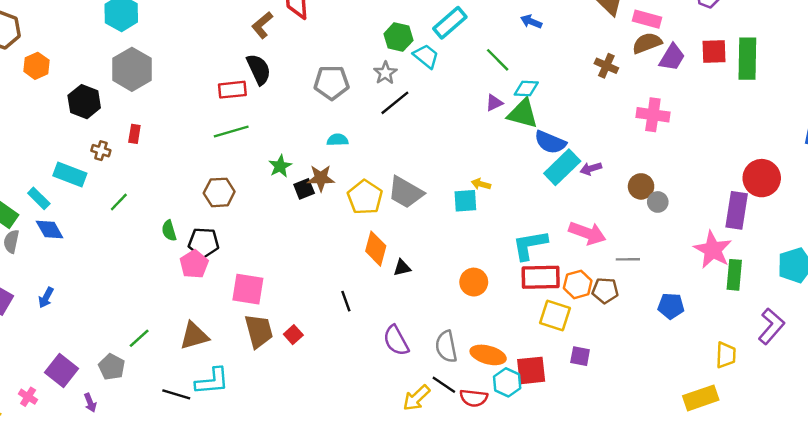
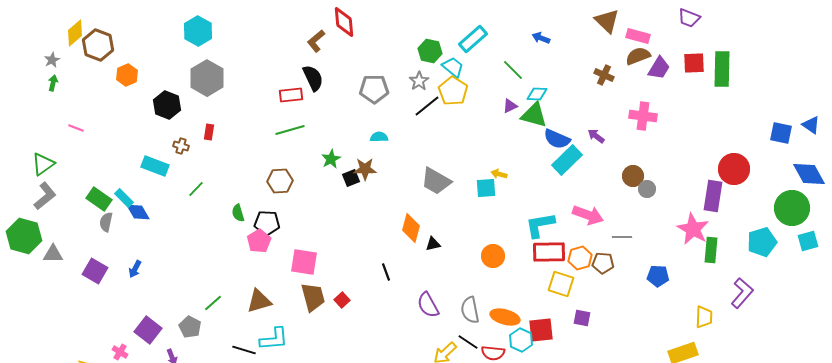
purple arrow: (591, 169) -> (596, 136), moved, turned 54
yellow pentagon: (365, 197) -> (453, 91), moved
cyan rectangle: (39, 198) -> (124, 198), moved

